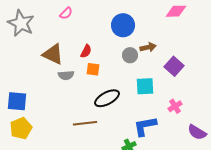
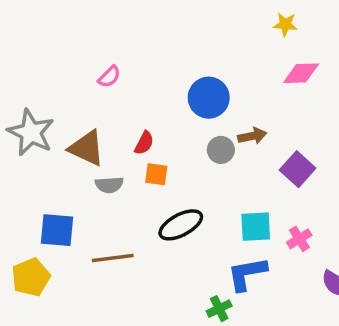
gray star: (21, 23) -> (31, 132), moved
cyan square: (145, 86) -> (256, 227), moved
blue square: (17, 101) -> (57, 230), moved
brown line: (85, 123) -> (113, 258), moved

